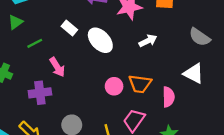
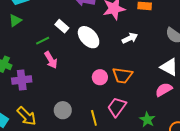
green line: (35, 43) -> (43, 41), moved
purple cross: (40, 93) -> (22, 80), moved
pink semicircle: (168, 97) -> (164, 90), moved, turned -120

